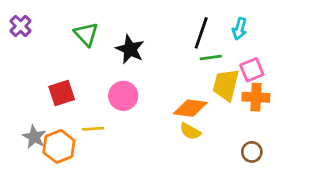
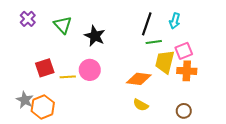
purple cross: (21, 26) -> (28, 19), moved
yellow line: (93, 129) -> (68, 77), moved
yellow semicircle: (190, 131) -> (141, 105), moved

